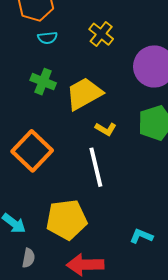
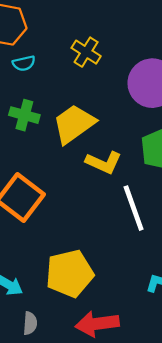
yellow L-shape: (106, 129) -> (104, 162), size x1.4
white line: (96, 167) -> (134, 208), moved

